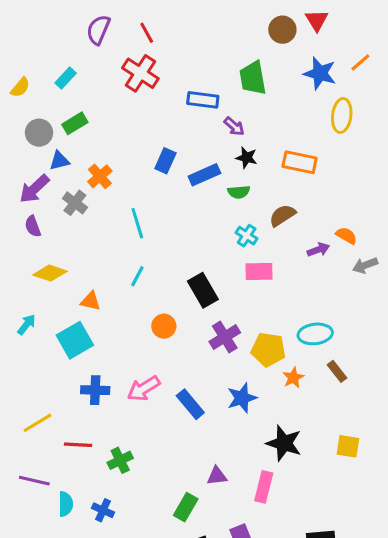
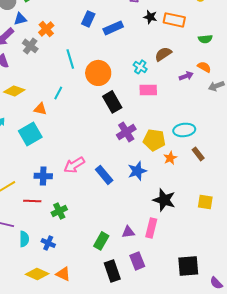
black star: (247, 158) -> (150, 17), moved
green semicircle: (239, 192) -> (205, 39), moved
cyan line: (137, 276) -> (58, 93), moved
orange circle: (164, 326) -> (98, 73), moved, size x1.6
blue cross: (95, 390) -> (43, 176), moved
purple triangle: (217, 476) -> (128, 232), moved

